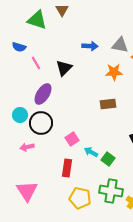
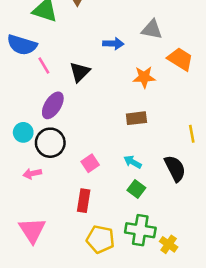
gray triangle: (120, 45) -> (152, 29), moved
blue semicircle: (19, 47) -> (22, 45), size x1.6
cyan arrow: (91, 152) -> (133, 162), moved

